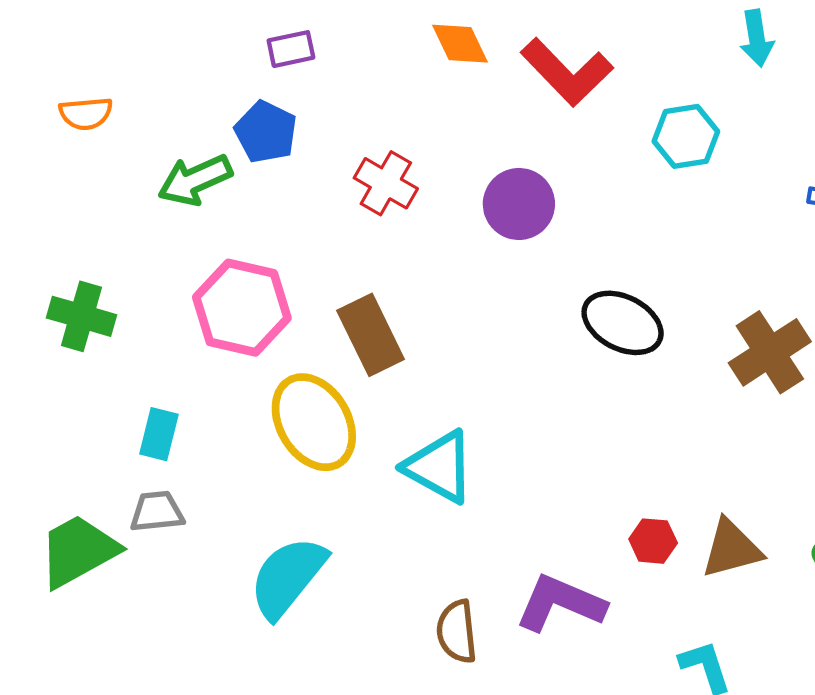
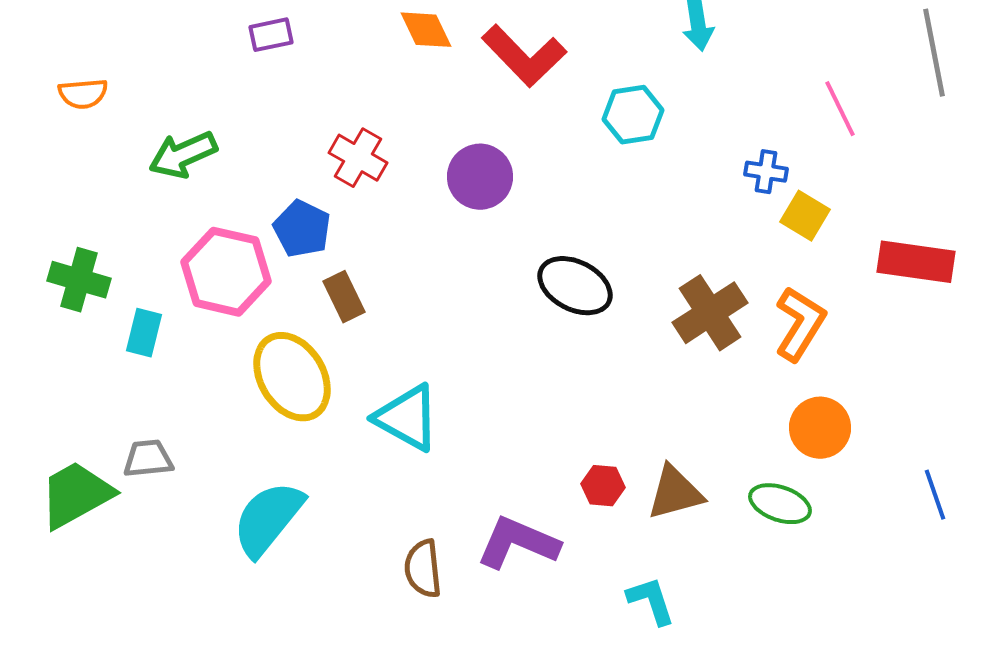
blue pentagon: (266, 132) -> (302, 229), moved
brown rectangle: (371, 335) -> (344, 297), size x0.7
cyan rectangle: (159, 434) -> (144, 333), moved

